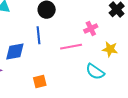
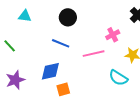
blue line: (39, 35) -> (61, 43), turned -60
blue diamond: (15, 51) -> (50, 71), moved

